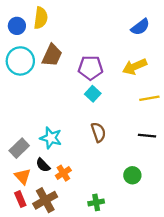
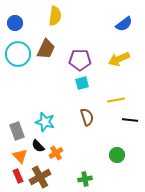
yellow semicircle: (41, 18) -> (55, 16), moved
cyan square: (93, 94) -> (82, 83), turned 32
yellow line: (149, 98) -> (116, 100), moved
gray rectangle: (19, 148) -> (17, 131), turned -66

